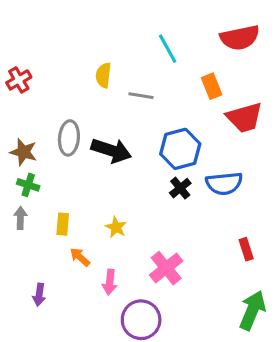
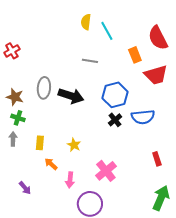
red semicircle: (240, 38) -> (158, 38), moved, turned 75
yellow semicircle: (103, 75) -> (86, 22), moved
purple arrow: (39, 295) -> (25, 188), turned -48

